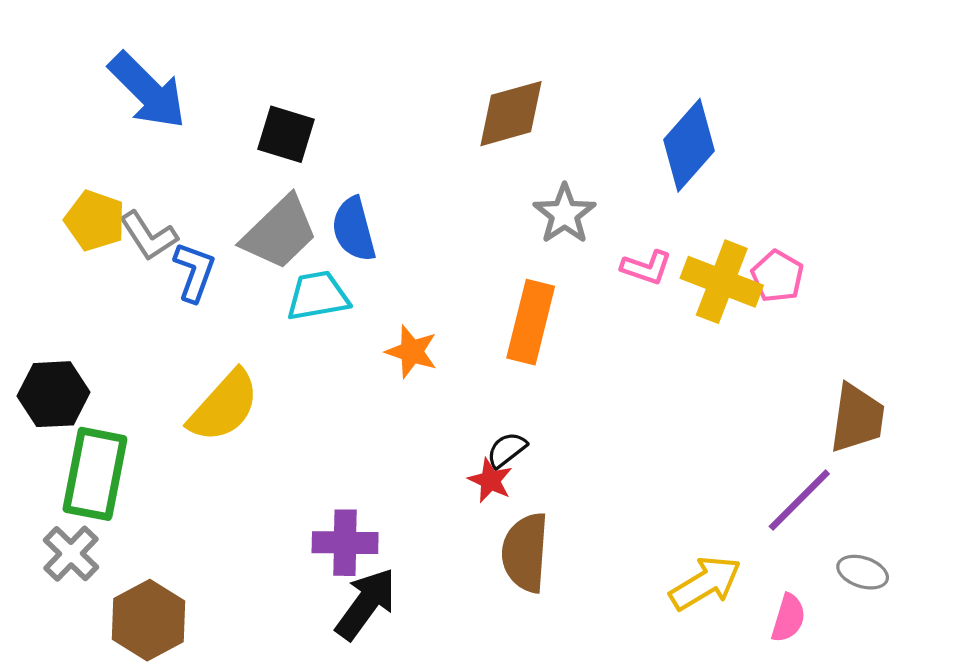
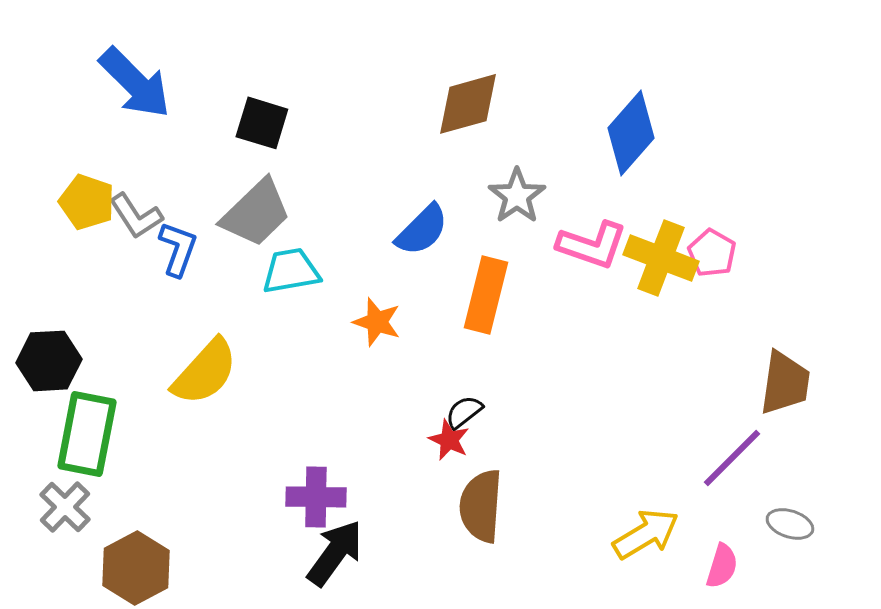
blue semicircle: (354, 229) -> (422, 230), moved, turned -120
pink L-shape: (646, 268) -> (592, 245), size x1.5

